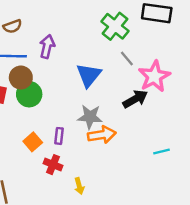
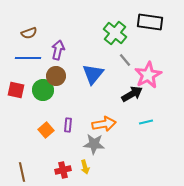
brown circle: (21, 78) -> (56, 76), moved
gray star: (90, 117) -> (94, 144), moved
cyan line: (161, 151) -> (146, 122), moved
red cross: (53, 165) -> (63, 170), moved, turned -35

